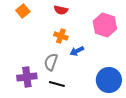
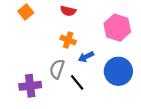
blue circle: (109, 80) -> (118, 71), moved
black line: (57, 84) -> (77, 82), moved, turned 35

